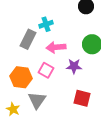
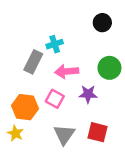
gray triangle: (37, 100) -> (64, 135), moved
yellow star: (13, 109) -> (15, 133), moved

